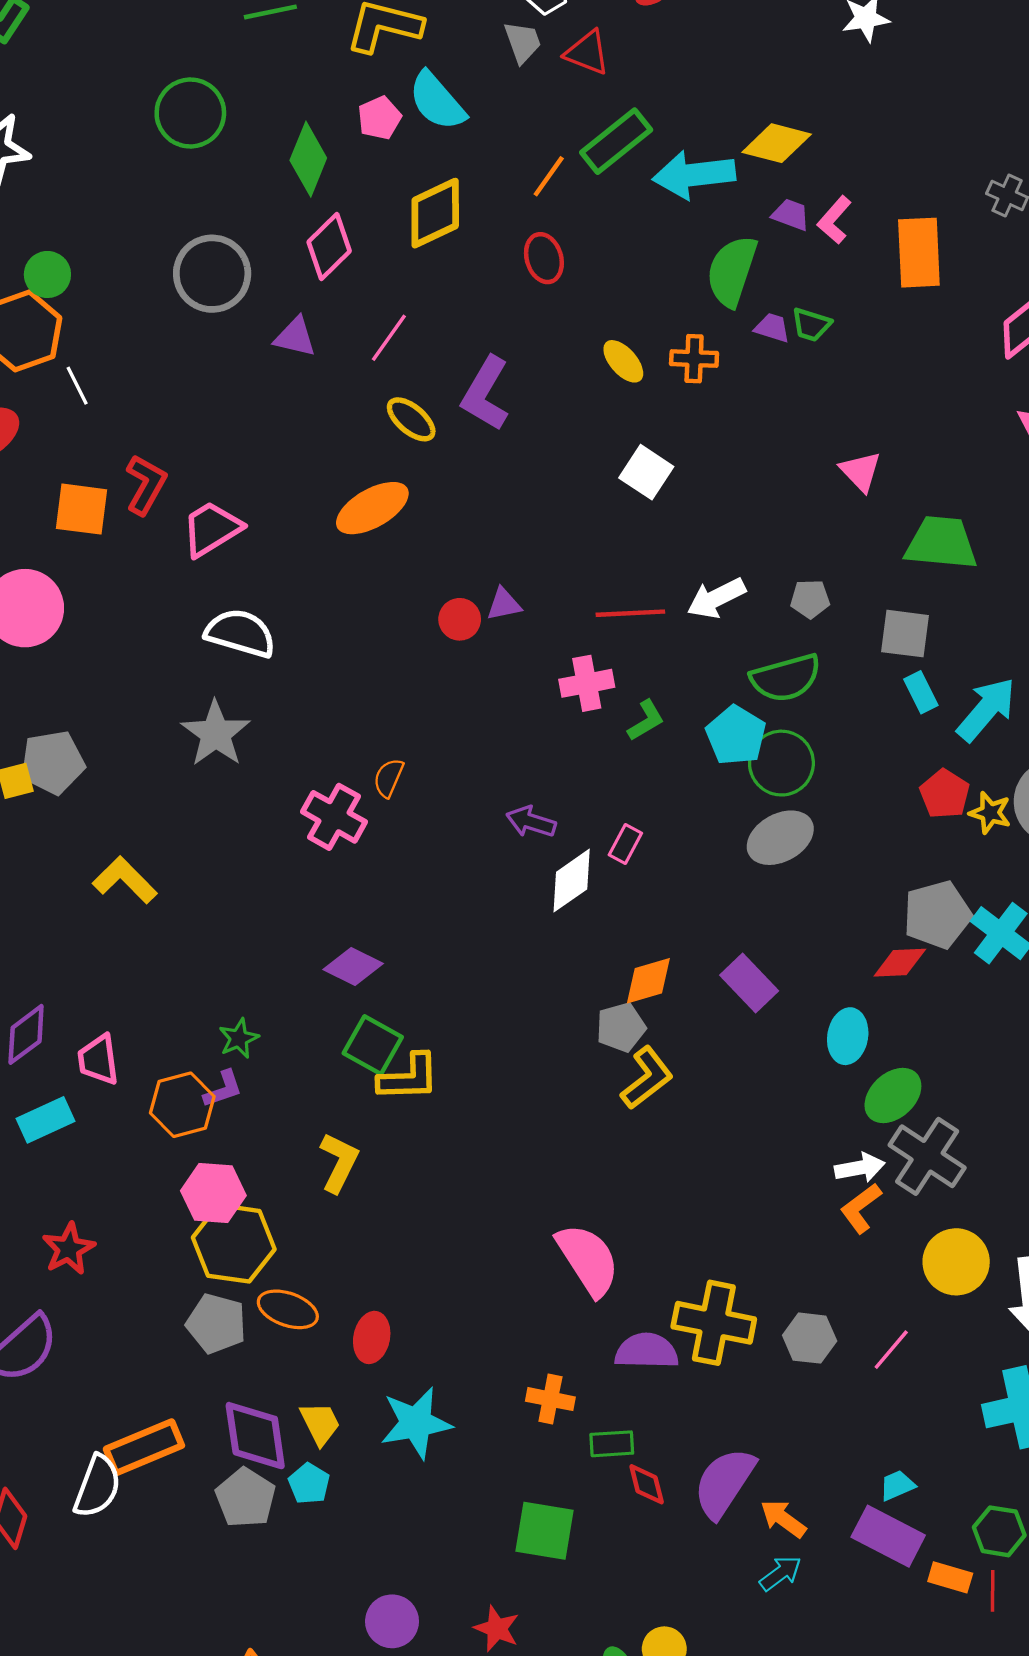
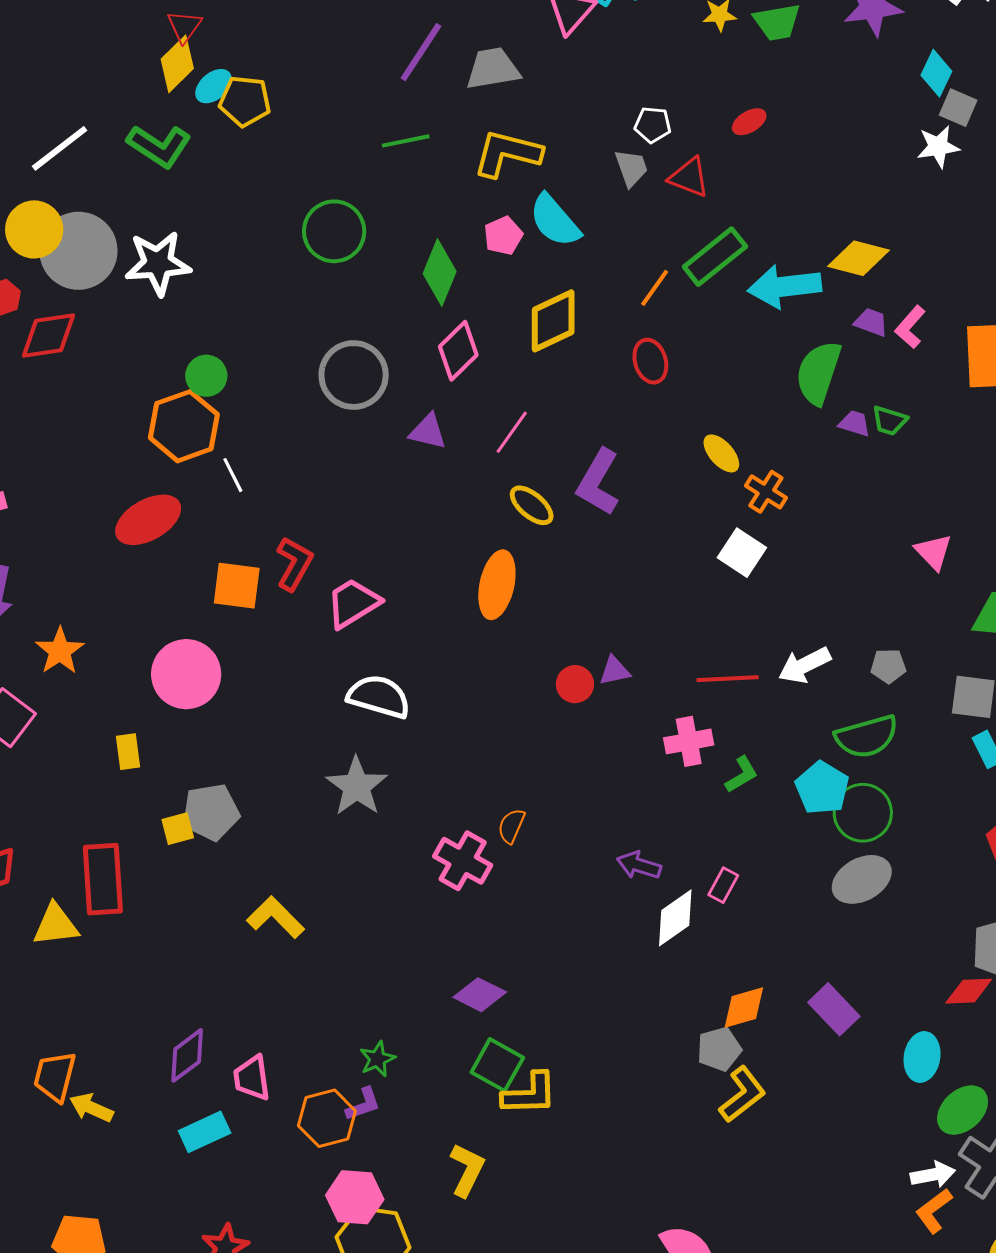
orange cross: (694, 359) -> (766, 492), moved, turned 30
orange ellipse: (372, 508) -> (497, 585), turned -48

